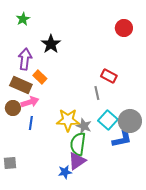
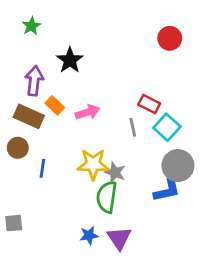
pink arrow: (30, 102) -> (88, 112), moved
cyan square: (108, 120) -> (167, 127), moved
purple triangle: (77, 161) -> (119, 238), moved, turned -30

